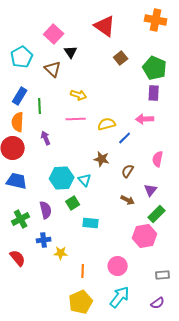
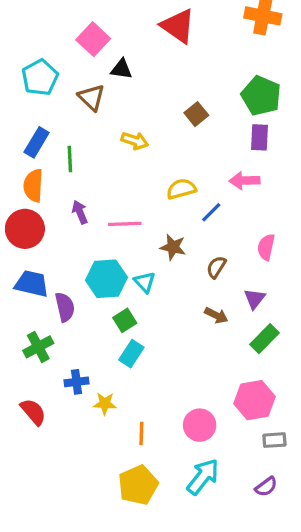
black triangle: (71, 52) -> (121, 69), turned -48
brown square: (121, 58) -> (196, 114), moved
pink line: (76, 119) -> (125, 224), moved
purple semicircle: (46, 210) -> (65, 307), moved
cyan rectangle: (91, 223) -> (131, 354), moved, turned -63
pink hexagon: (145, 236) -> (254, 400), moved

